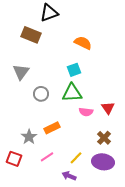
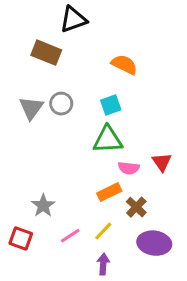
gray circle: (41, 94) -> (61, 104), moved
orange rectangle: (52, 128) -> (109, 192), moved
brown cross: (104, 138) -> (136, 207), moved
yellow line: (76, 158) -> (103, 231), moved
purple arrow: (69, 176) -> (103, 264), turned 72

